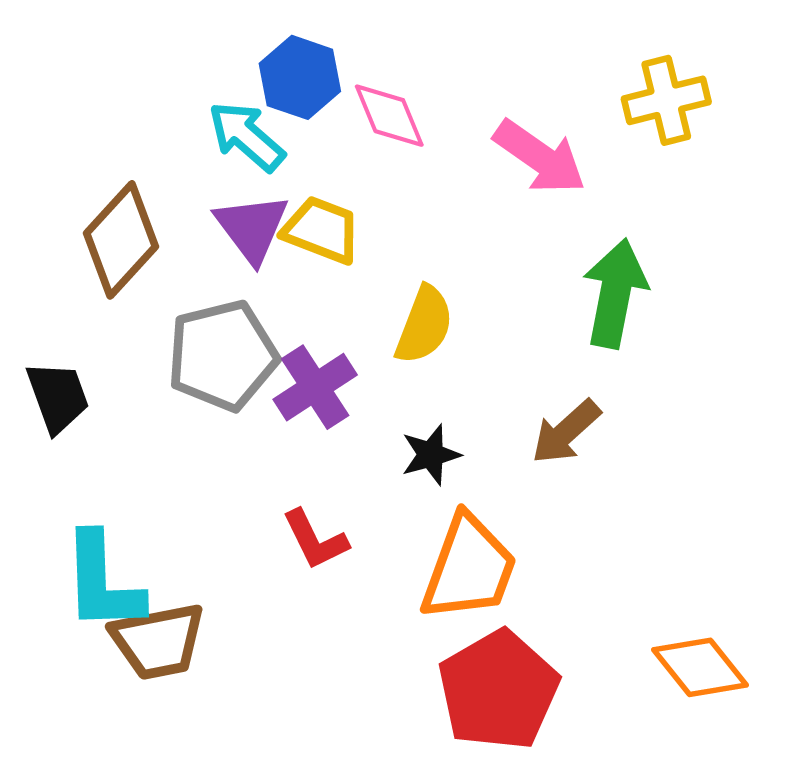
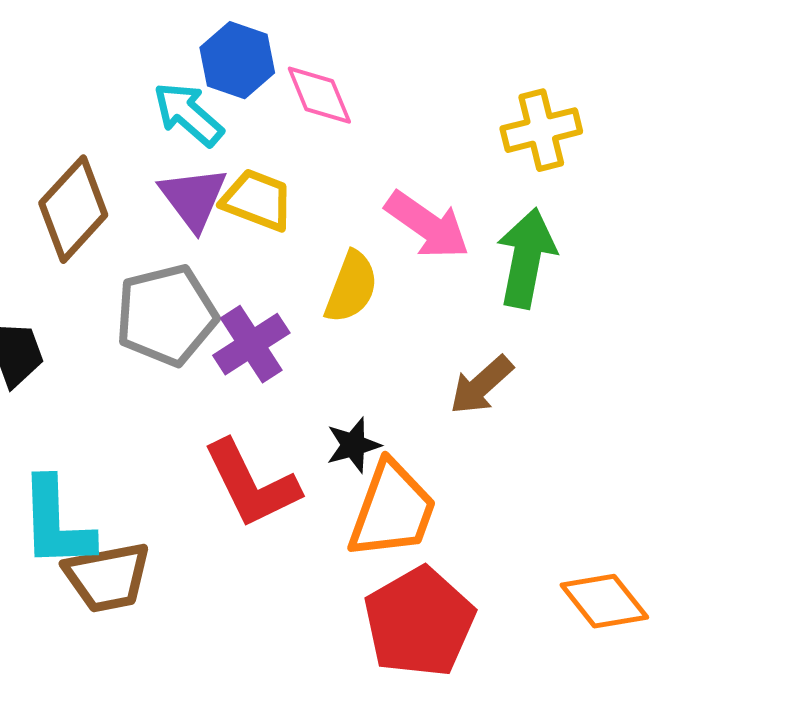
yellow cross: (666, 100) -> (541, 130), moved
pink arrow: (540, 157) -> (427, 225), moved
black star: (431, 455) -> (353, 445), moved
red L-shape: (315, 540) -> (251, 484), size x1.6

